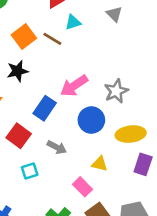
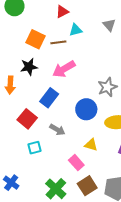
orange square: (24, 36) -> (36, 39), turned -30
brown line: (52, 39) -> (58, 42), turned -42
pink arrow: (74, 86) -> (64, 69), moved

